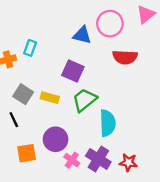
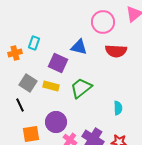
blue triangle: (82, 35) -> (79, 47), moved
purple square: (73, 71) -> (58, 63), moved
cyan semicircle: (108, 123) -> (118, 108), moved, size x0.6

